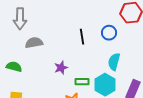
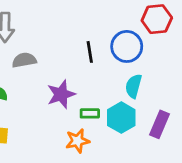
blue circle: (109, 33) -> (127, 46), size x1.5
purple star: (61, 68) -> (61, 94), size x1.5

